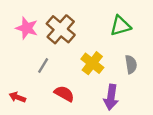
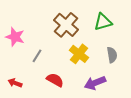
pink star: (27, 28) -> (15, 37), moved
brown cross: (61, 29) -> (66, 25), moved
purple arrow: (111, 97) -> (95, 83), turned 60

